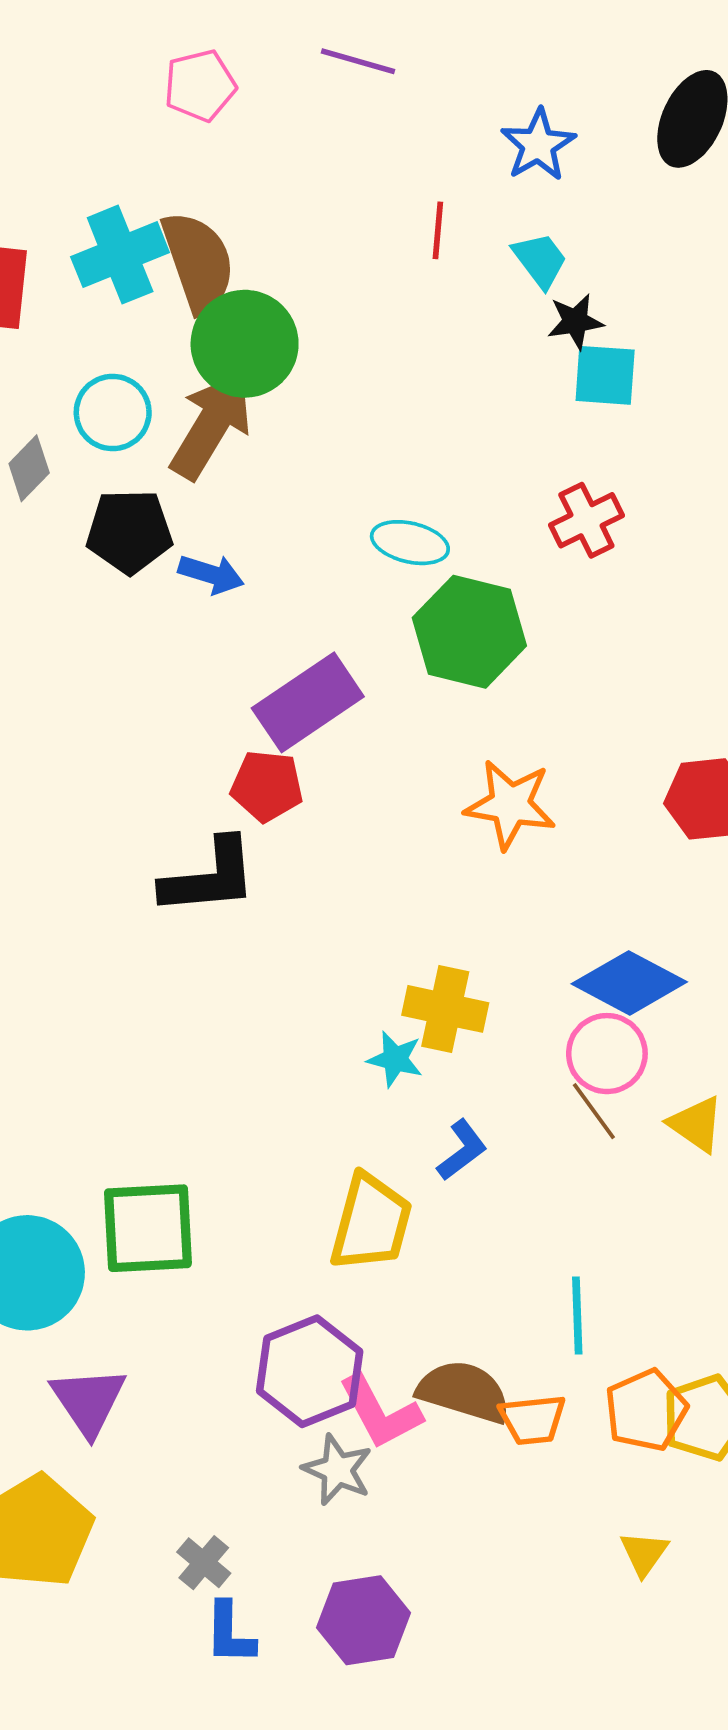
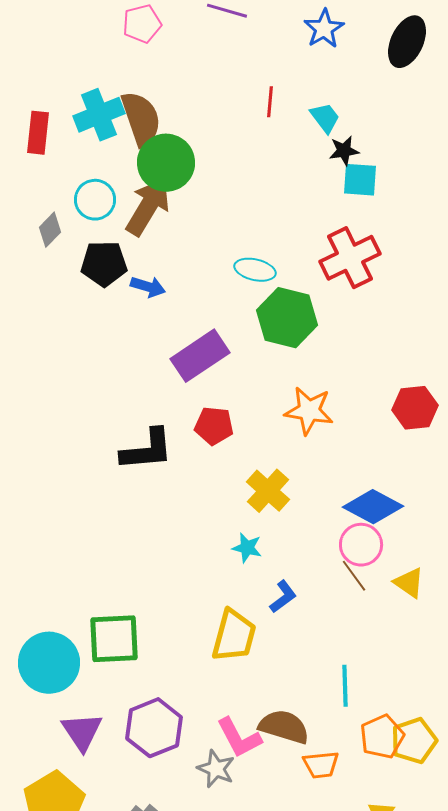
blue star: (538, 145) -> (324, 29), moved
red cross: (586, 520) -> (350, 258), size x1.5
red pentagon: (267, 786) -> (214, 426), moved
yellow cross: (445, 1009) -> (268, 491), moved, turned 30
purple hexagon: (310, 1371) -> (154, 728), moved
orange trapezoid: (533, 1420) -> (321, 765), moved

